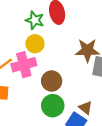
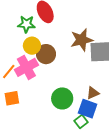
brown circle: (52, 81) -> (46, 54), moved
brown triangle: (86, 108) -> (93, 93), turned -48

